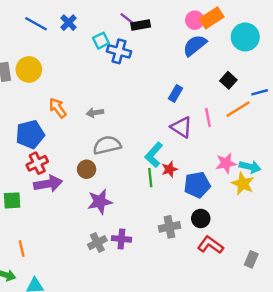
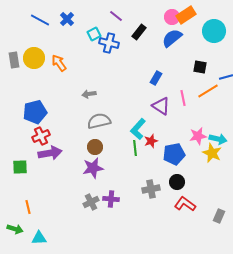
black rectangle: (141, 25) -> (139, 32), moved, turned -42
black square: (228, 80) -> (200, 67), turned -32
orange arrow: (58, 108) -> (59, 63), moved
brown circle: (87, 169) -> (95, 147), moved

